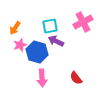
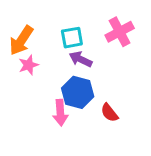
orange arrow: (15, 28) -> (21, 40), size x1.5
blue hexagon: (37, 52) -> (78, 92), moved

